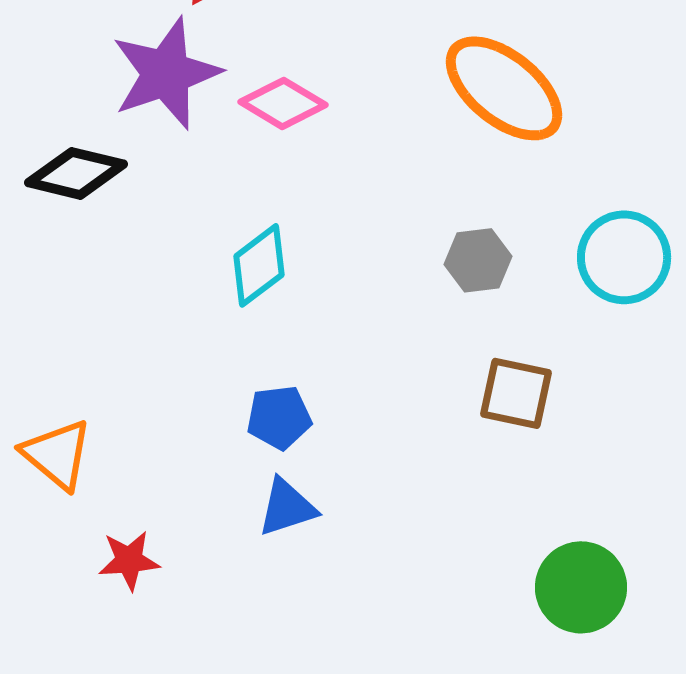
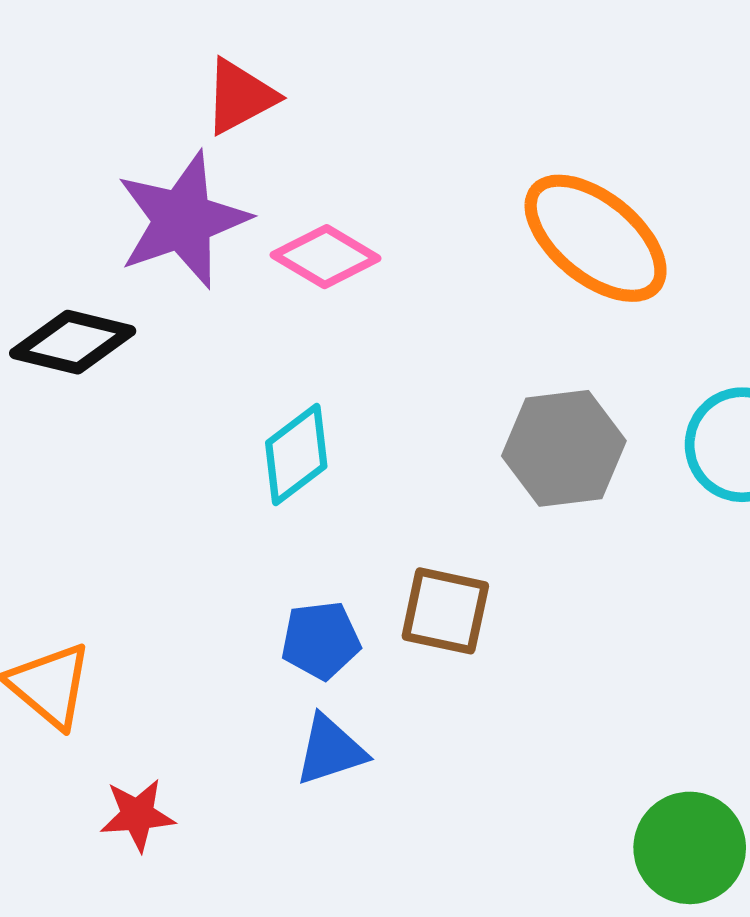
gray hexagon: (478, 260) -> (564, 448), size x1.5
brown square: (516, 393) -> (445, 611), moved

